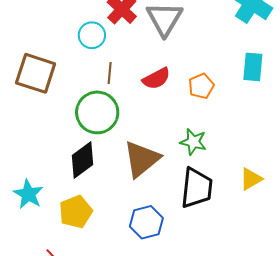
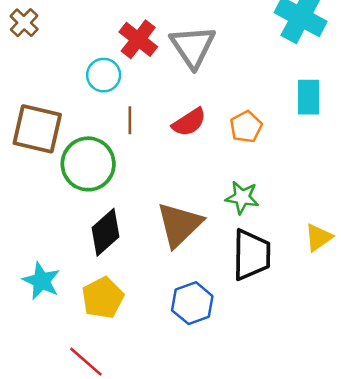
green circle: (97, 112) -> (88, 164), moved

